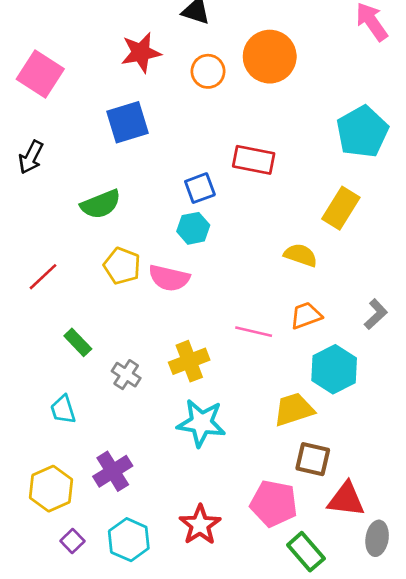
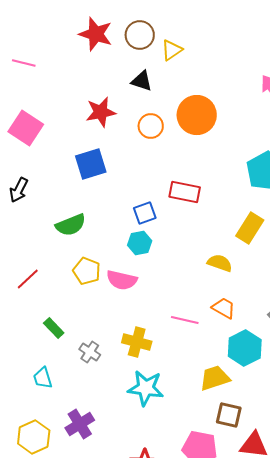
orange trapezoid: (306, 316) -> (224, 308), turned 50
yellow cross: (189, 361) -> (137, 342), turned 36

